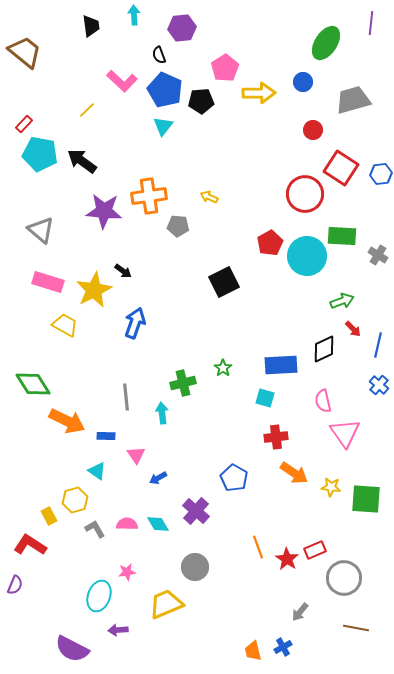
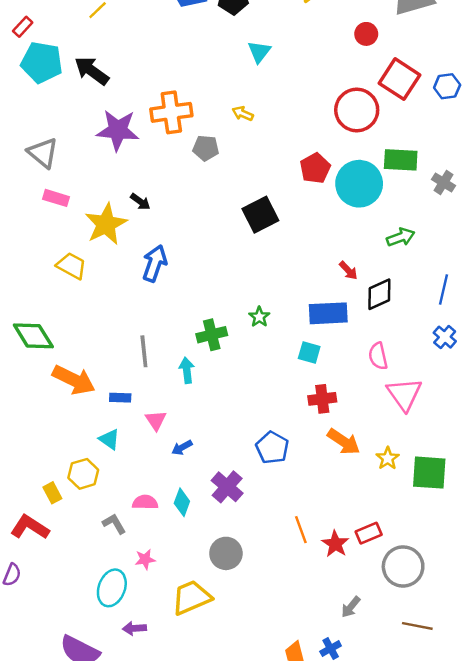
cyan triangle: (163, 126) -> (259, 52), moved
pink rectangle: (48, 282) -> (56, 198), moved, size x0.7
red arrow: (353, 329) -> (348, 270), moved
yellow star: (331, 487) -> (388, 458), turned 30
cyan diamond: (158, 524) -> (182, 502), turned 50
gray L-shape: (95, 529) -> (114, 524), moved

